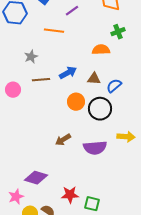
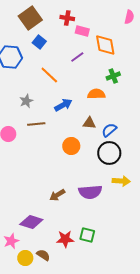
purple line: (72, 11) -> (77, 57), moved
orange line: (54, 31) -> (49, 75), turned 36
blue arrow: (68, 73) -> (63, 105), moved
black circle: (100, 109) -> (109, 153), moved
brown arrow: (63, 140) -> (57, 195), moved
green square: (92, 204) -> (87, 235), moved

